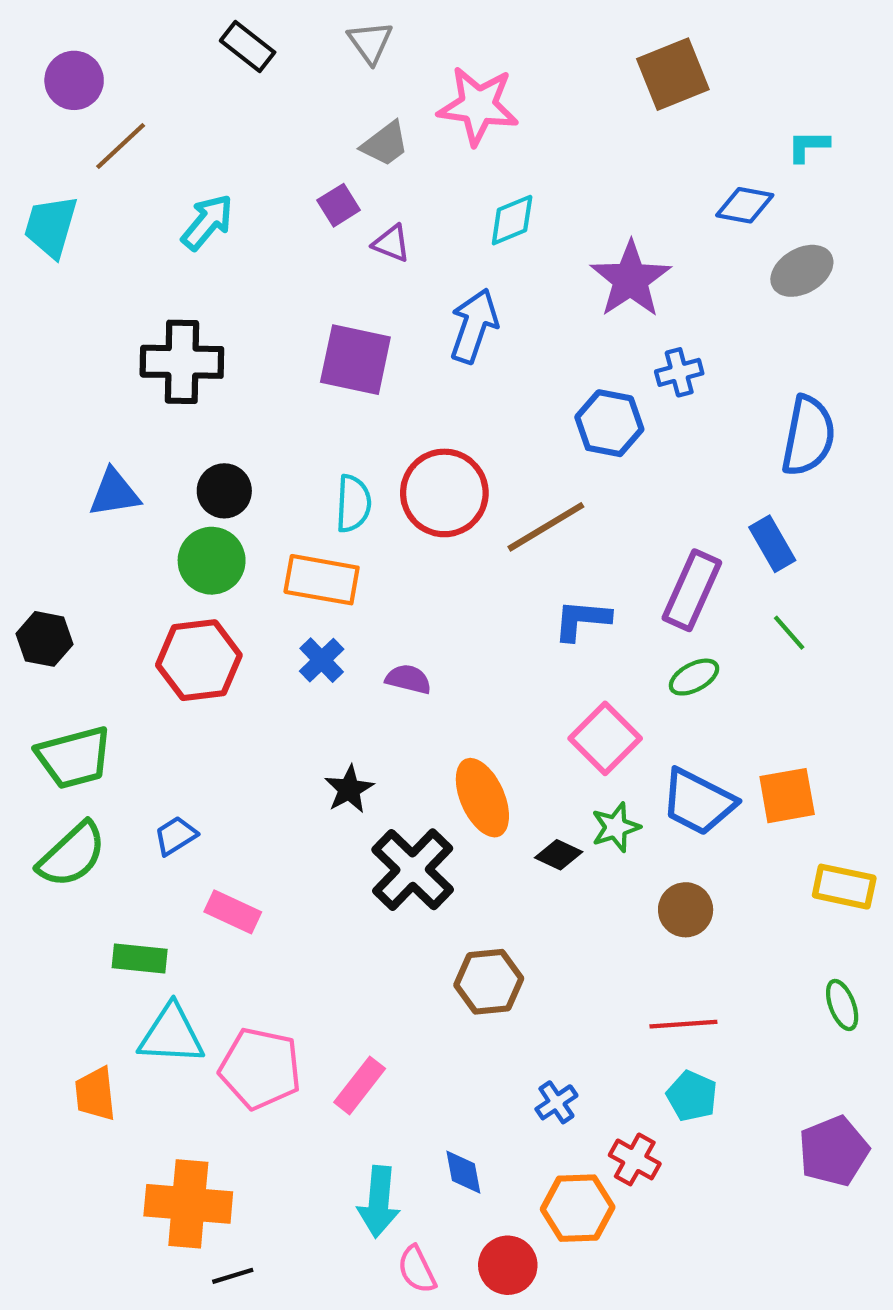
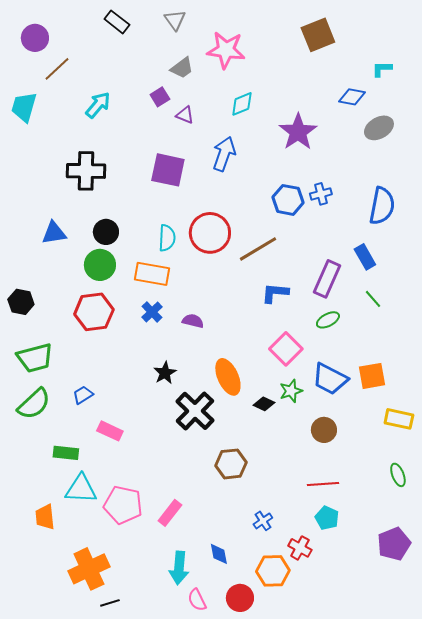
blue cross: (679, 372) -> (321, 194), moved
orange cross: (188, 1204) -> (89, 569), turned -30

